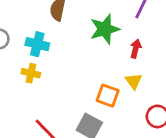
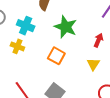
green star: (105, 29) -> (66, 27), moved, turned 30
orange square: (108, 96) -> (56, 56), moved

